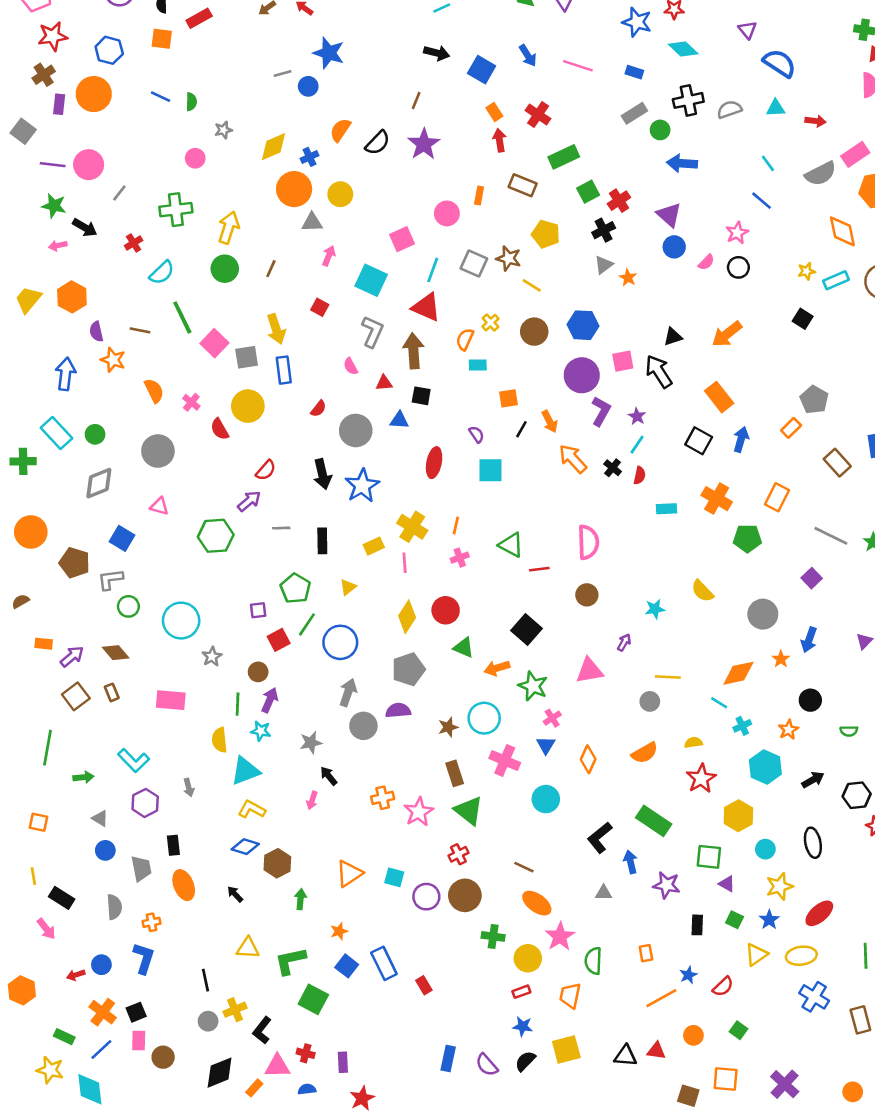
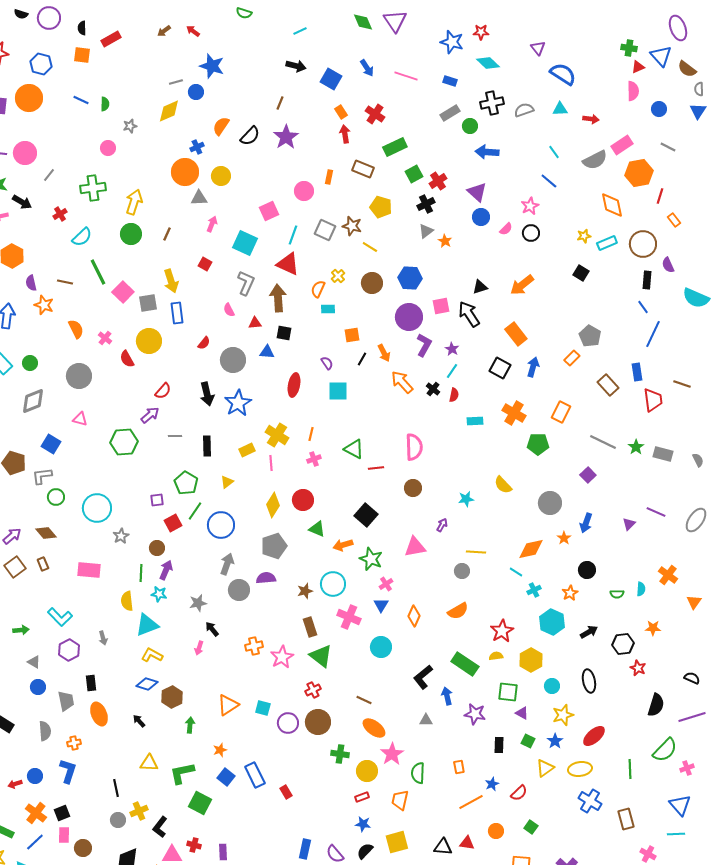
yellow diamond: (274, 147) -> (169, 111), moved
yellow semicircle: (693, 743) -> (496, 656), moved

